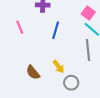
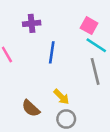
gray circle: (71, 83) -> (66, 119), moved

